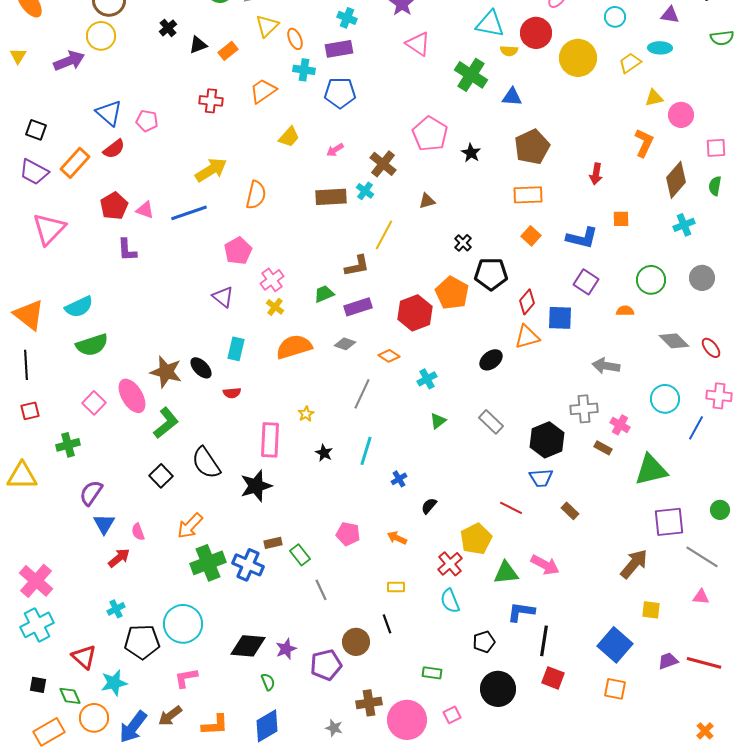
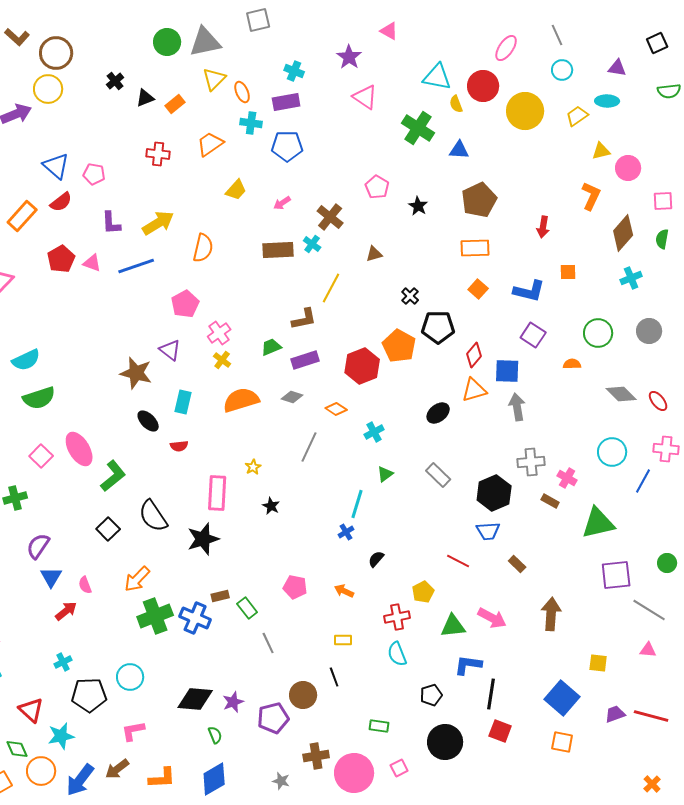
yellow semicircle: (509, 51) -> (456, 104), turned 66
pink pentagon: (430, 134) -> (377, 187), size x0.7
purple L-shape: (127, 250) -> (111, 223), moved
gray arrow: (606, 366) -> (517, 407), moved, turned 72
brown star: (166, 372) -> (136, 373), moved
cyan line: (366, 451) -> (357, 504), moved
yellow pentagon: (476, 539) -> (423, 592), size x0.7
red cross: (450, 564) -> (397, 617), turned 30
brown arrow: (634, 564) -> (551, 614), moved, turned -36
cyan circle: (183, 624) -> (130, 677), size x0.7

